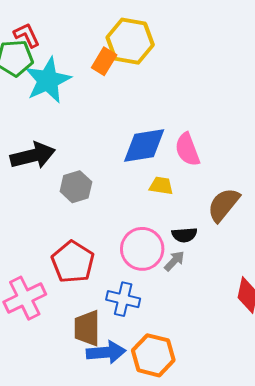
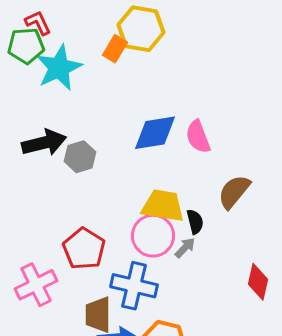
yellow trapezoid: (161, 186) -> (163, 206), moved, size x1.8
gray hexagon: (76, 187) -> (80, 157), moved
black semicircle: (184, 235) -> (195, 222), turned -100
blue cross: (123, 299) -> (134, 286), size x1.4

